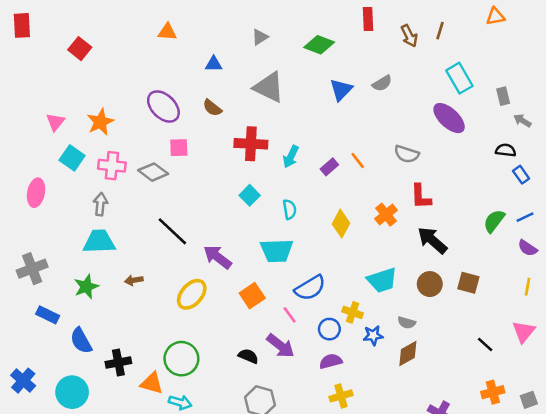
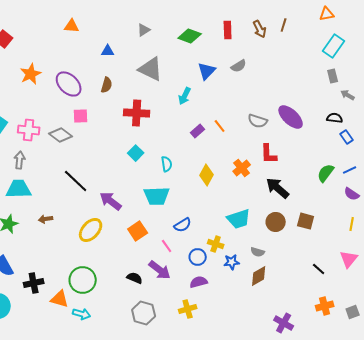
red rectangle: (368, 19) -> (228, 30), moved
cyan rectangle: (459, 78) -> (334, 46), moved, turned 65
brown semicircle: (212, 108) -> (107, 85), turned -112
purple ellipse: (449, 118) -> (291, 117), moved
orange star: (100, 122) -> (31, 74), moved
cyan arrow: (291, 157) -> (185, 96), moved
blue semicircle: (310, 288) -> (183, 225), size x0.7
yellow cross: (341, 396) -> (188, 309), moved

